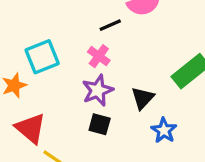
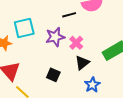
pink cross: (99, 56) -> (76, 43), moved
purple star: (98, 90) -> (55, 37), moved

